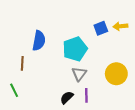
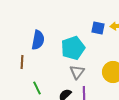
blue square: (101, 28) -> (98, 28), turned 32
green line: (14, 90) -> (37, 88), moved

